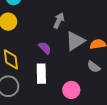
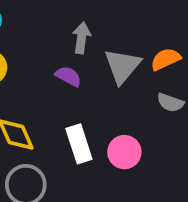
purple semicircle: (45, 48) -> (68, 76), moved
pink circle: (71, 90) -> (124, 152), moved

